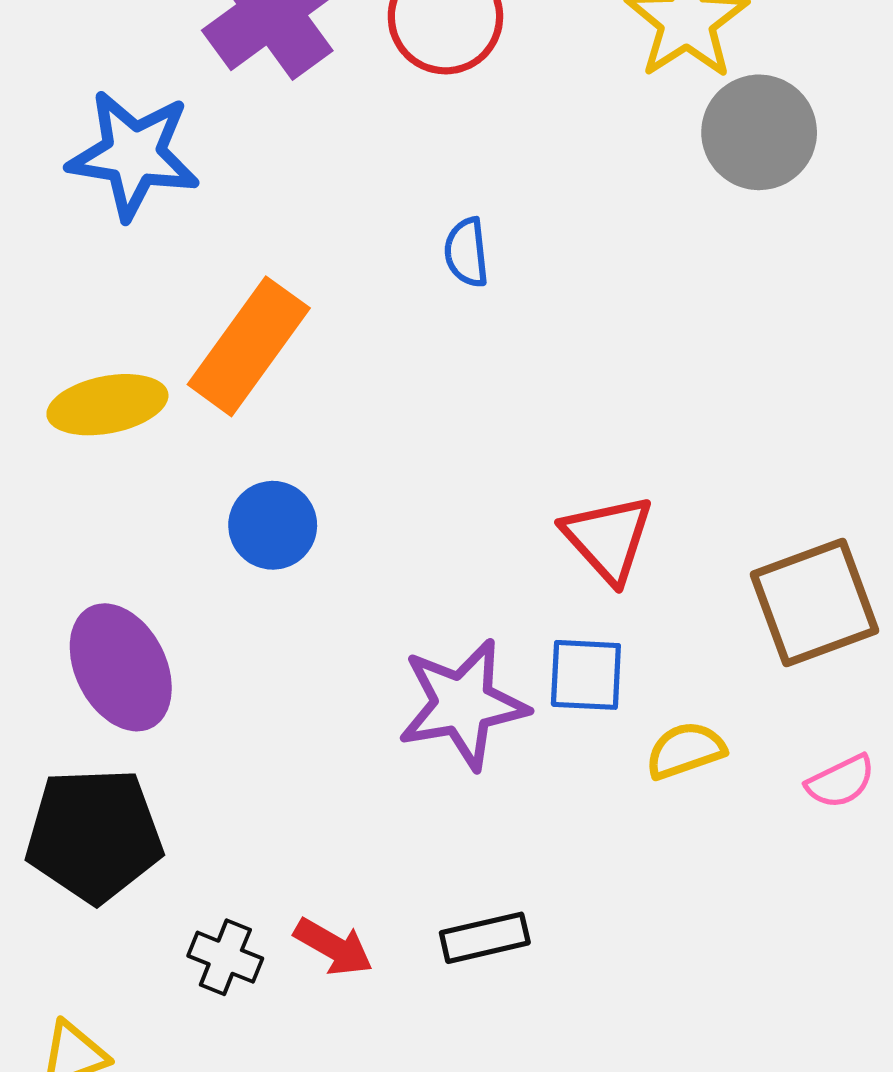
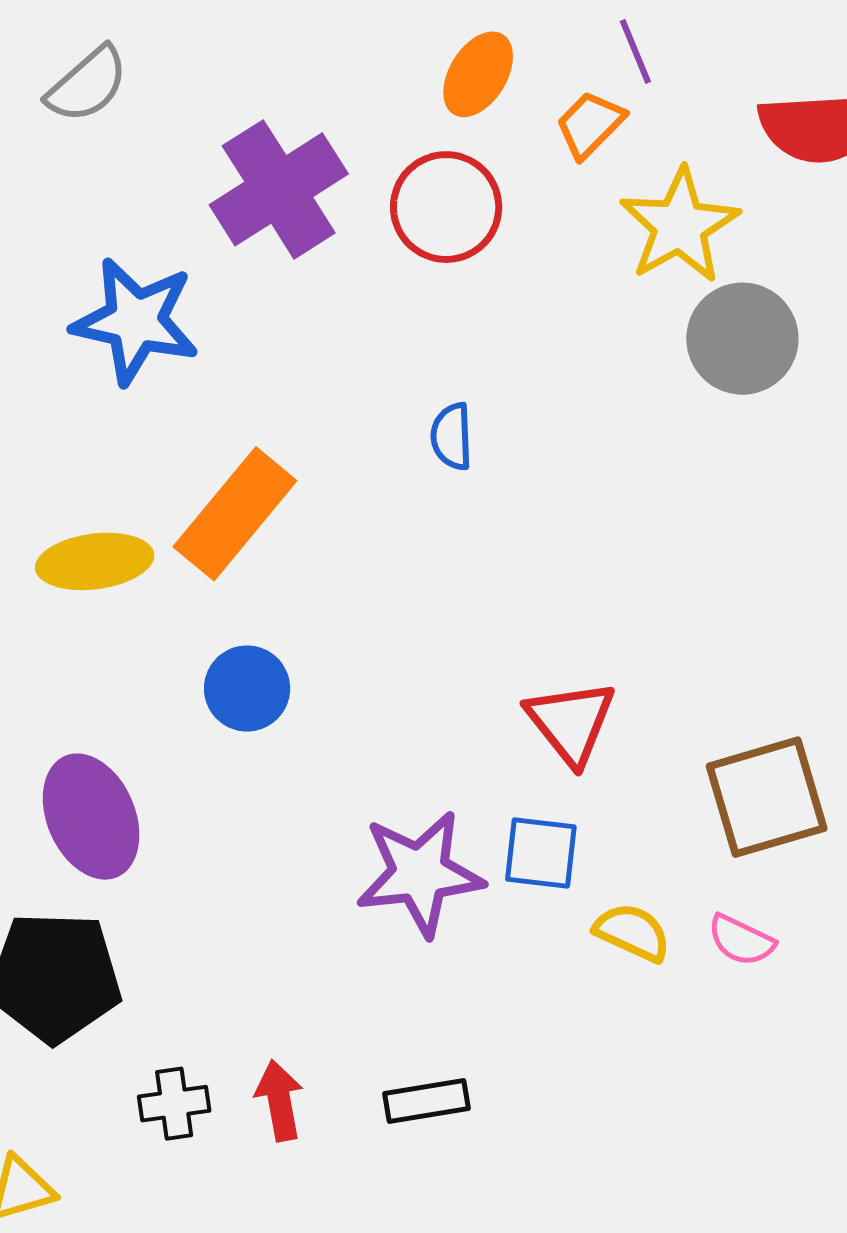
yellow semicircle: (685, 750) -> (632, 932), turned 40
pink semicircle: (841, 781) -> (741, 940), moved, turned 48
red arrow: (333, 947) -> (279, 1100), turned -134
black cross: (225, 957) -> (174, 1104), turned -34

